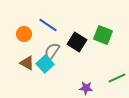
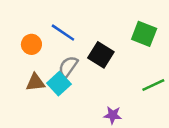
green square: (103, 35) -> (144, 34), moved
brown triangle: (27, 63) -> (35, 82), turned -35
green line: (117, 78) -> (153, 85), moved

